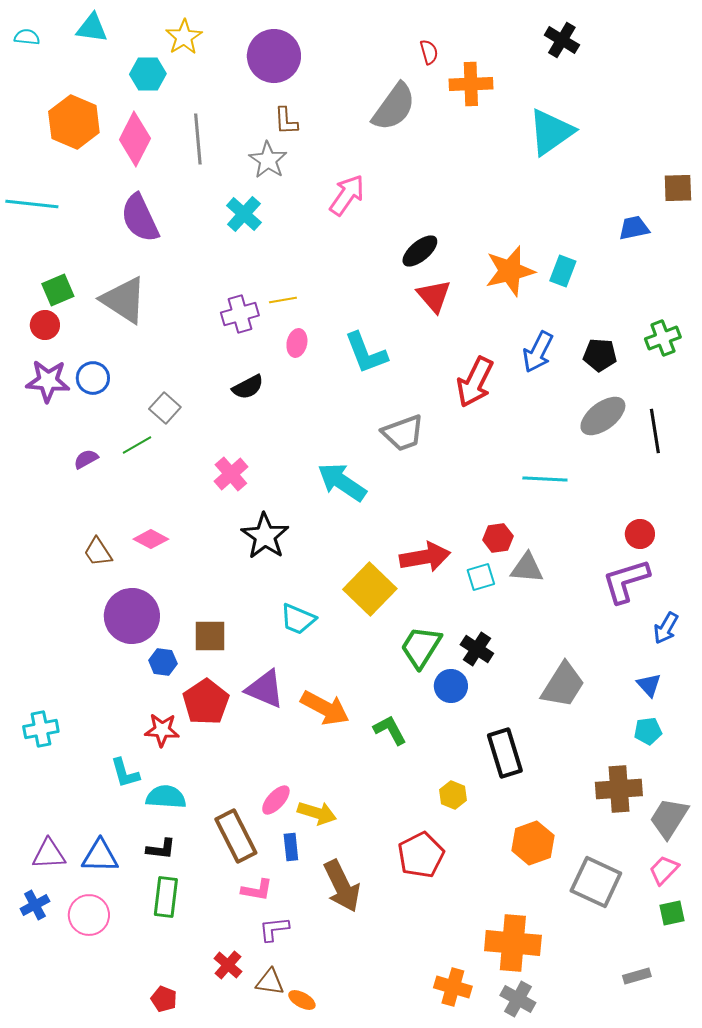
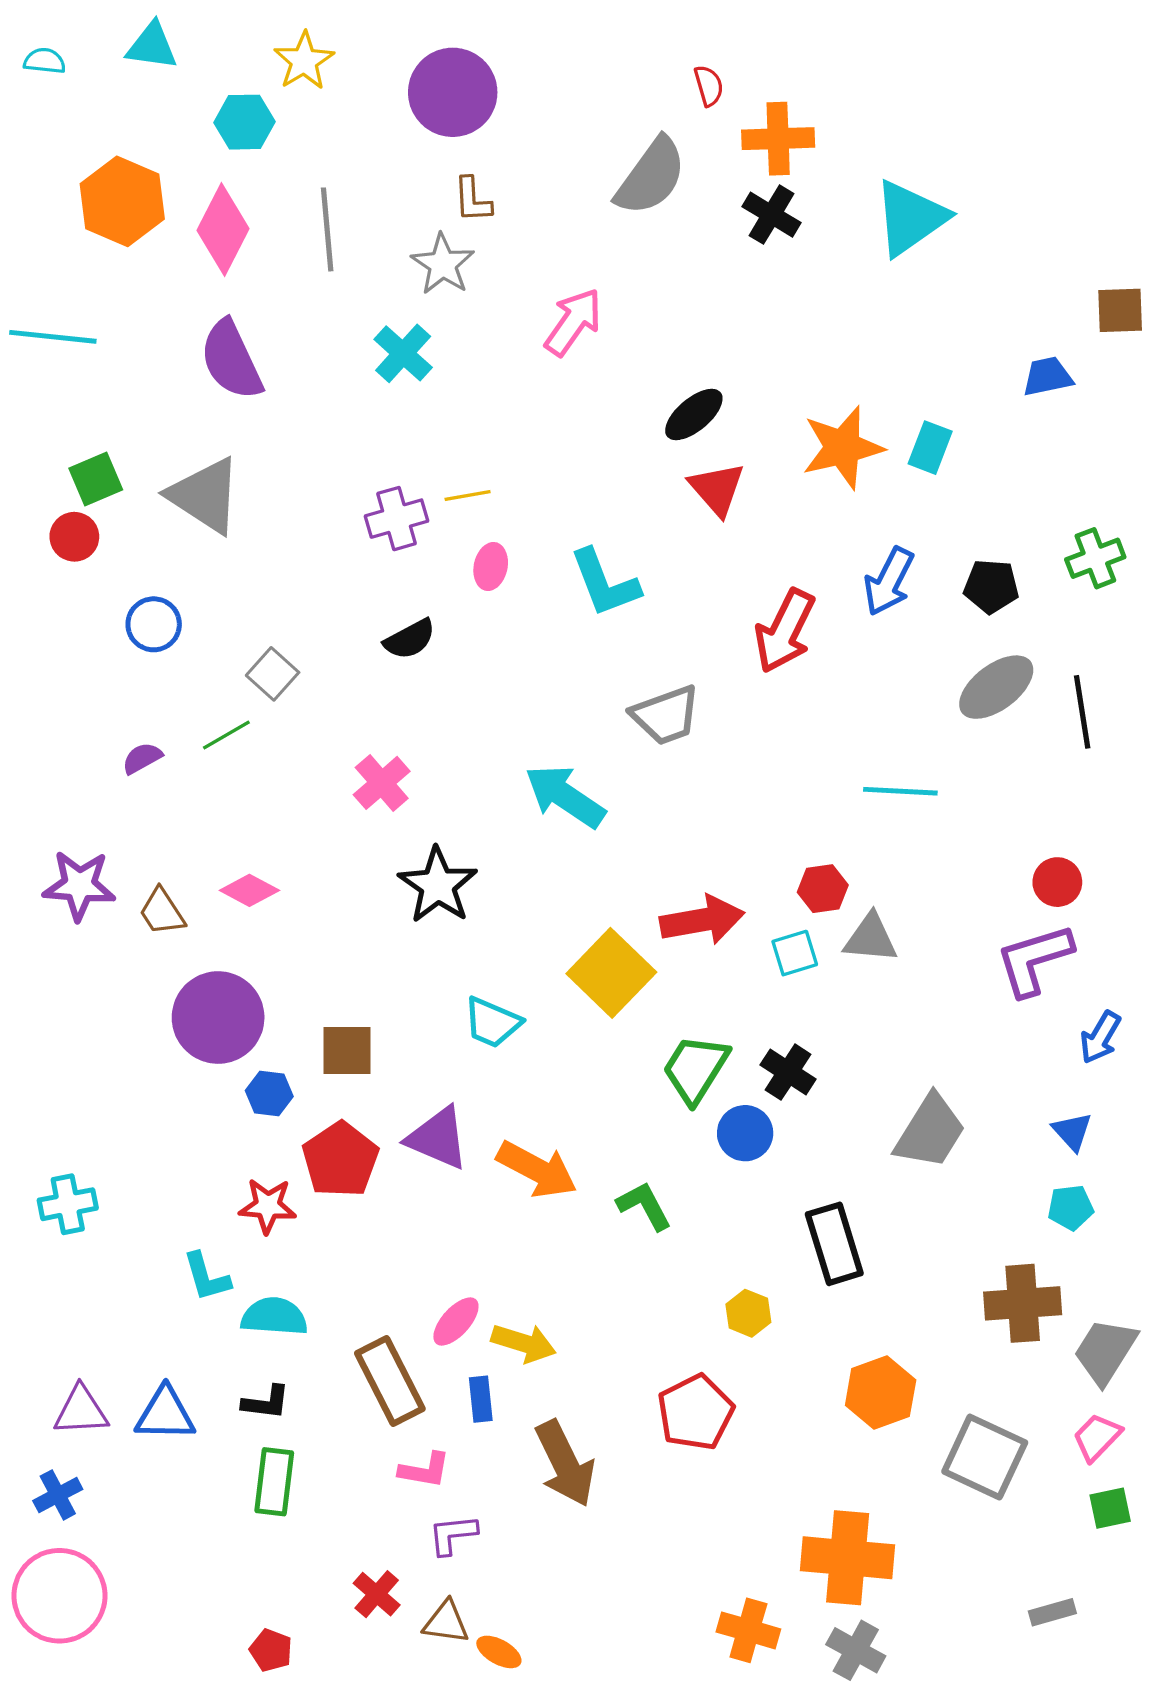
black cross: (562, 40) -> (772, 215), moved
purple star: (48, 381) -> (79, 885), moved
pink circle: (89, 915) -> (59, 1596), moved, size x1.4

